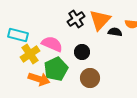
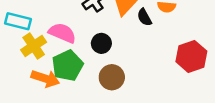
black semicircle: (115, 32) -> (144, 17), turned -128

